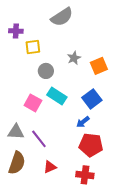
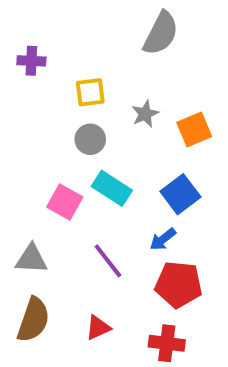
gray semicircle: (62, 17) -> (161, 33), moved, turned -30
yellow square: (33, 47) -> (90, 92), moved
purple line: (39, 139) -> (108, 261), moved

